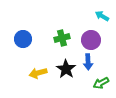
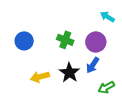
green cross: (62, 38) -> (65, 40), turned 35
blue arrow: (88, 62) -> (93, 65), turned 35

